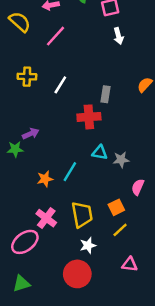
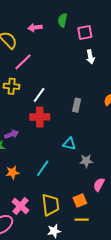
pink line: (55, 36) -> (23, 62), moved
red cross: (89, 117) -> (40, 117), moved
cyan triangle: (100, 153) -> (69, 144), moved
orange star: (45, 179) -> (12, 172), moved
yellow line: (120, 230) -> (82, 220), turned 40

